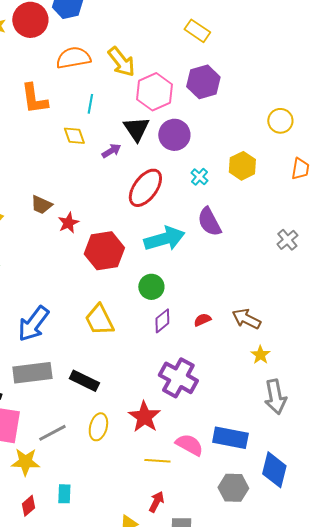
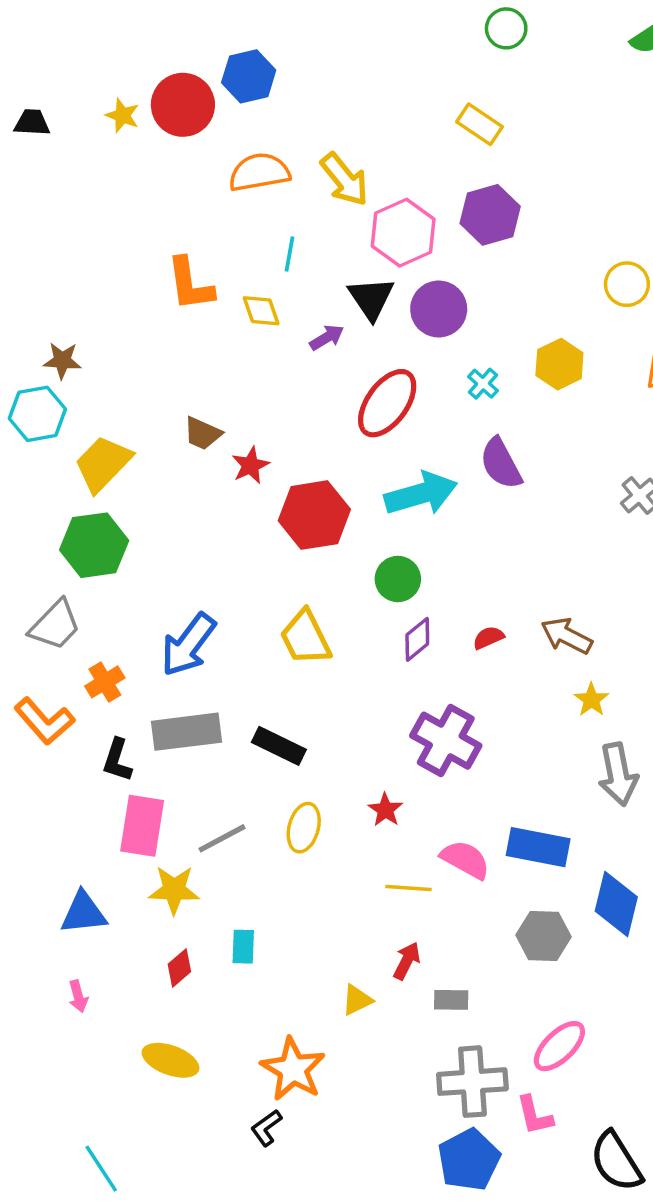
orange L-shape: (34, 99) -> (190, 284), moved
red star: (144, 417) -> (385, 810), size x0.6

